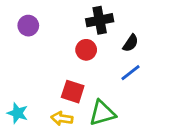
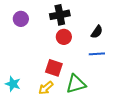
black cross: (100, 20) -> (60, 15), moved
blue line: (131, 73) -> (97, 54), turned 35
yellow arrow: (62, 118) -> (46, 88), turned -49

